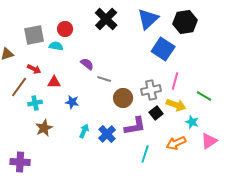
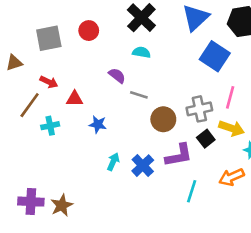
cyan semicircle: (56, 46) -> (141, 52), moved
brown star: (44, 128) -> (62, 205), moved

